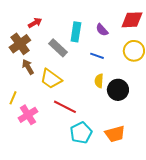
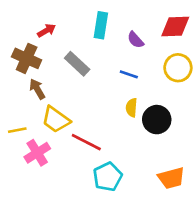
cyan rectangle: (76, 32) -> (101, 25), moved
brown cross: (20, 44) -> (27, 58), turned -30
yellow trapezoid: (51, 79) -> (56, 120), moved
yellow line: (13, 98) -> (17, 130), turned 56
orange trapezoid: (115, 134) -> (171, 178), moved

